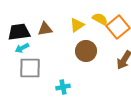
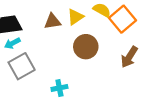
brown triangle: (45, 29) -> (53, 21), moved
gray square: (30, 68) -> (22, 66), turned -30

